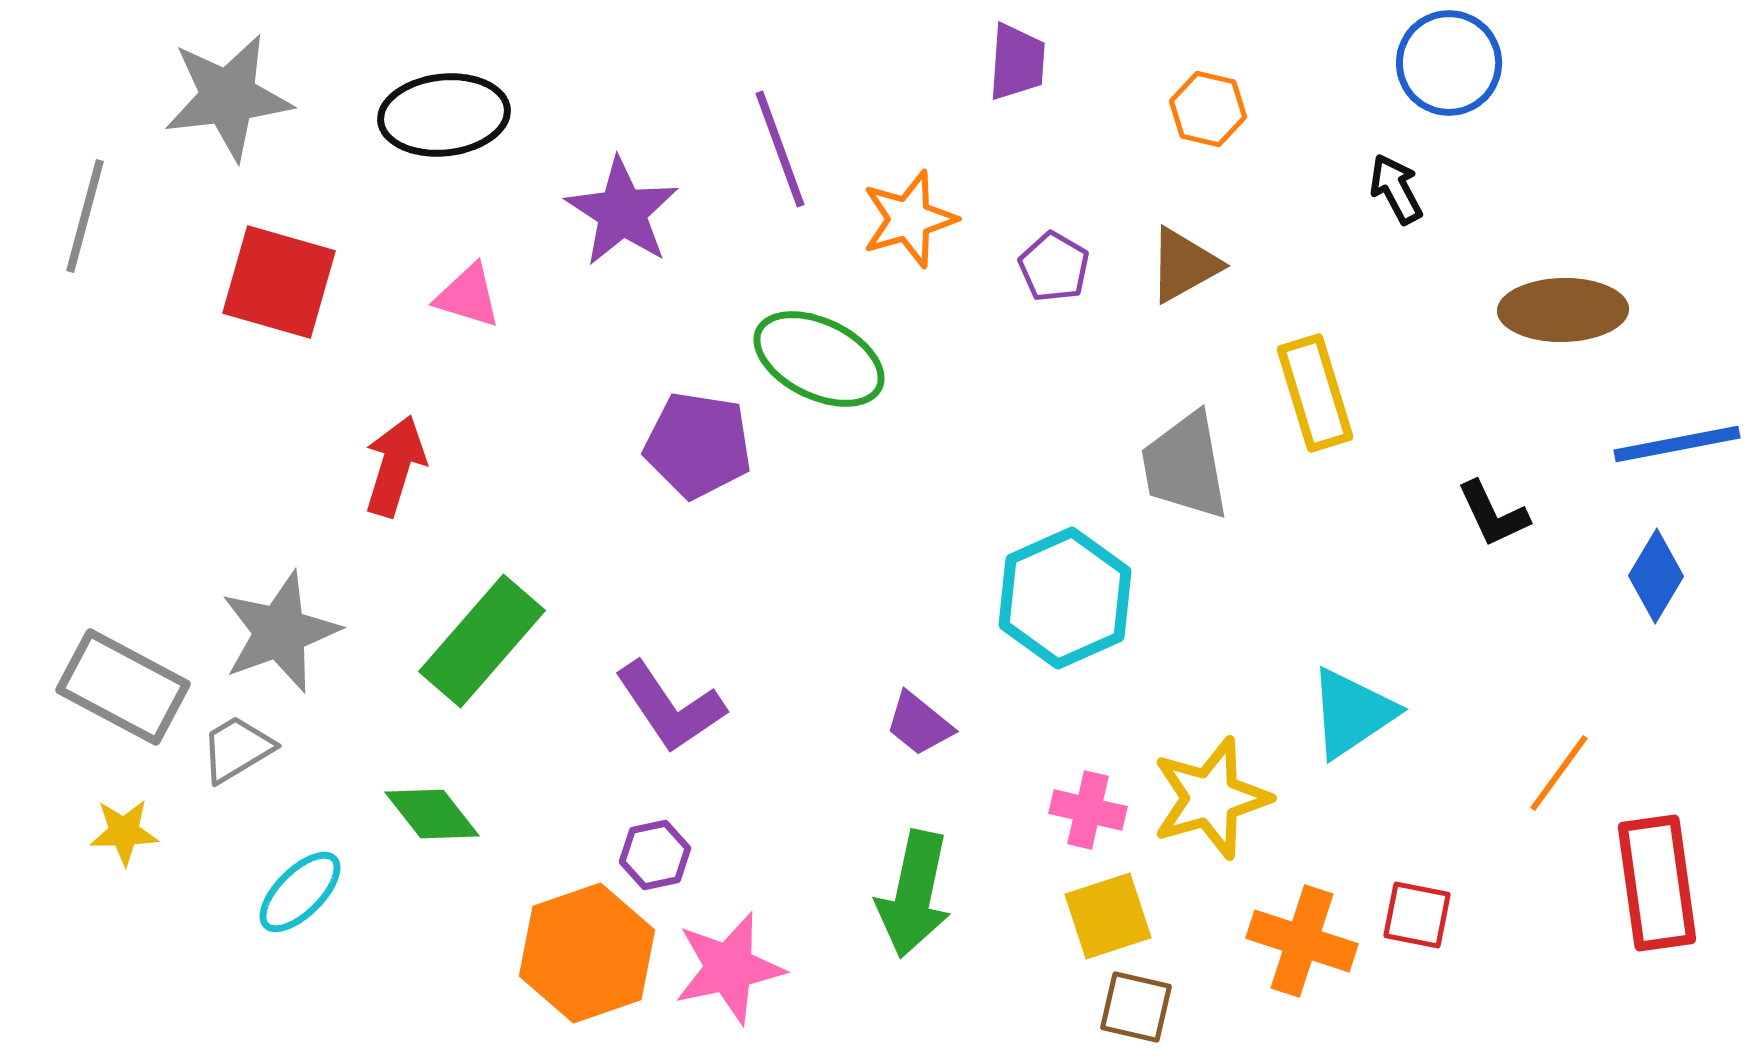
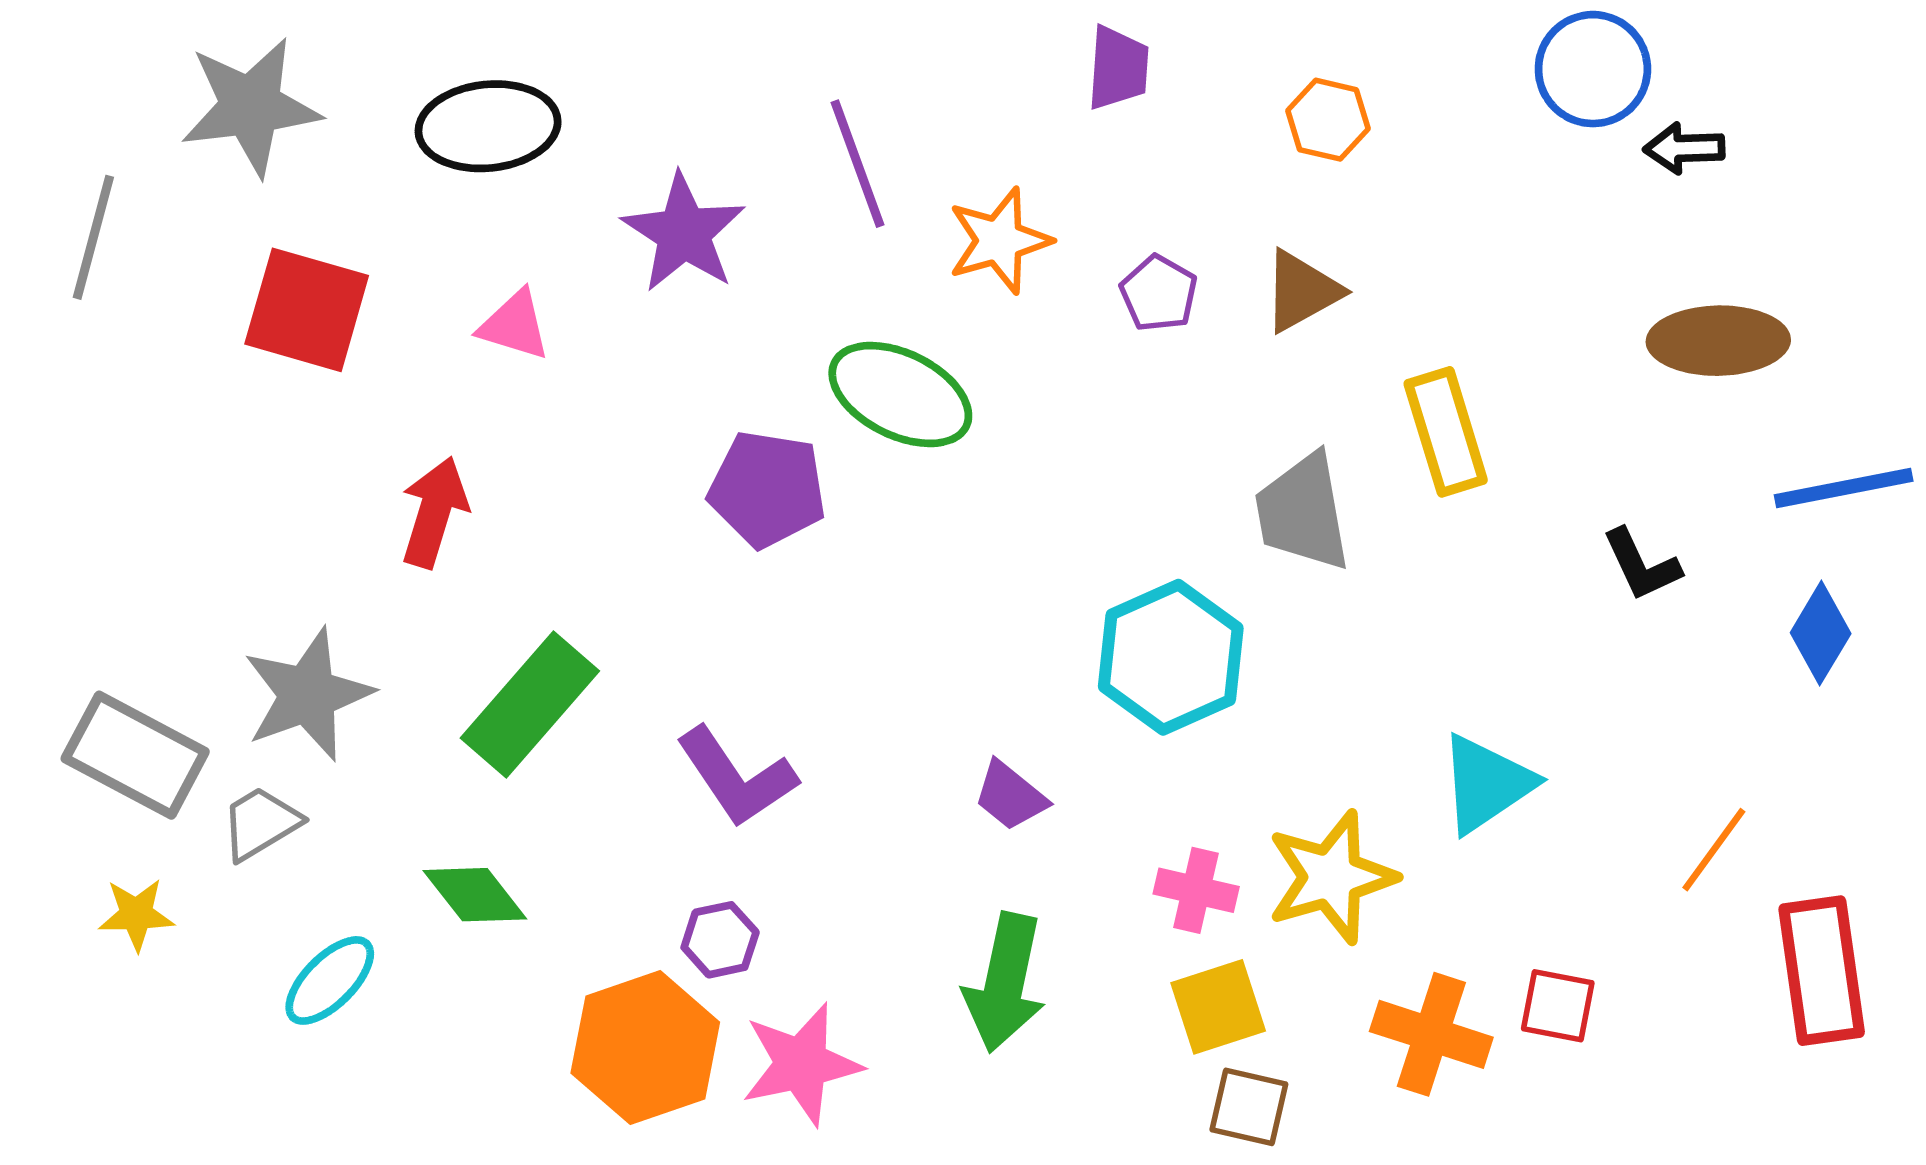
black arrow: (1396, 189) -> (1684, 148), moved, turned -64

